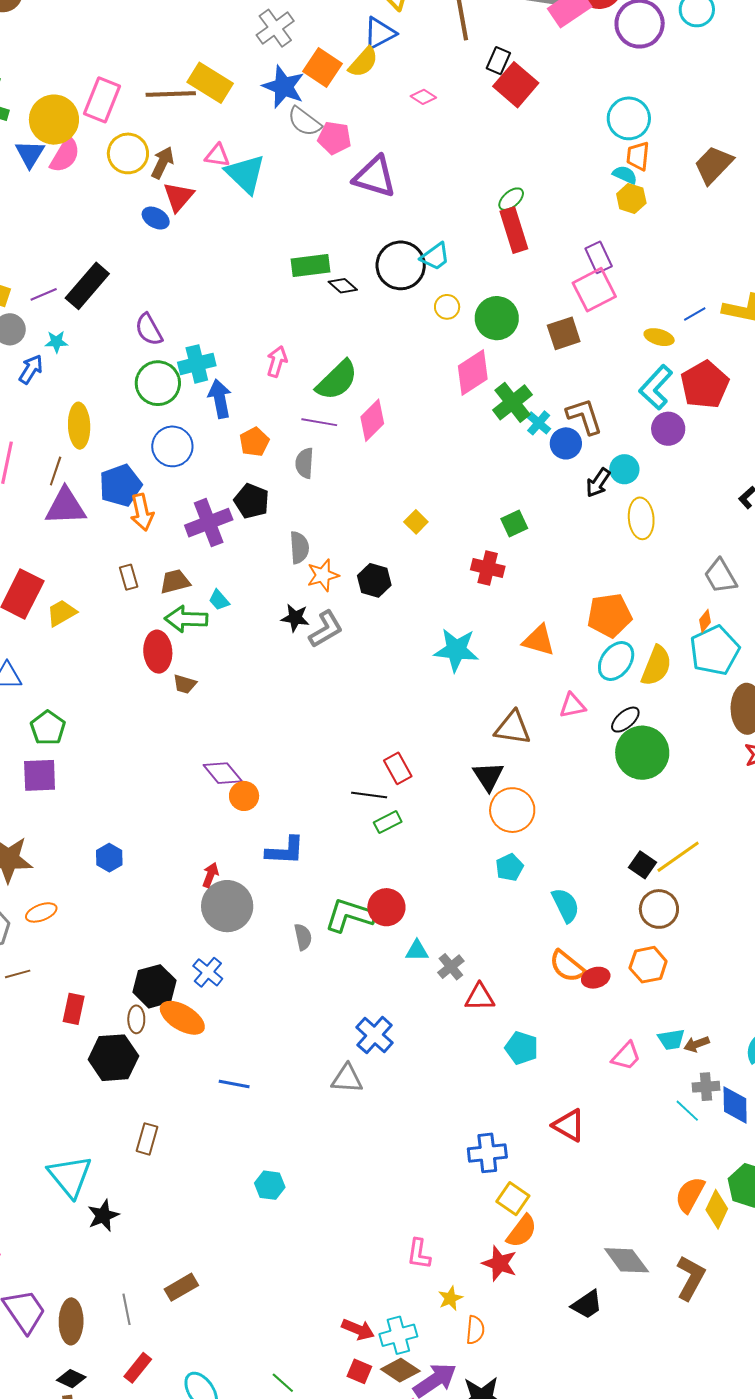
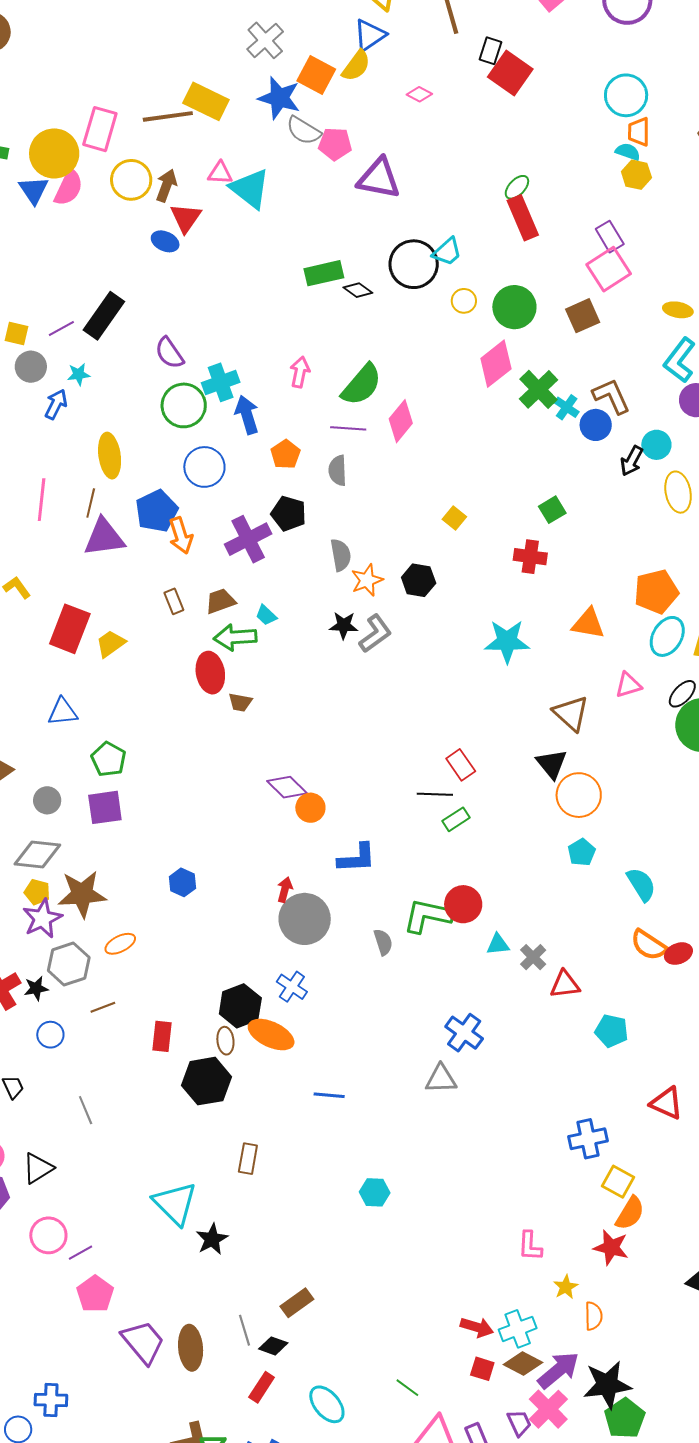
brown triangle: (513, 728) -> (571, 713), turned 39
black diamond: (71, 1379) -> (273, 1346), moved

